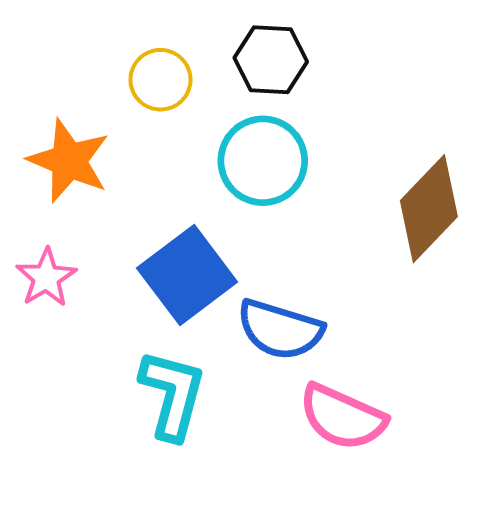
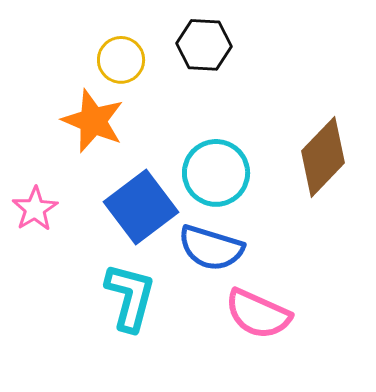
orange star: (69, 161) -> (93, 121), moved
cyan circle: (263, 161) -> (216, 173), moved

